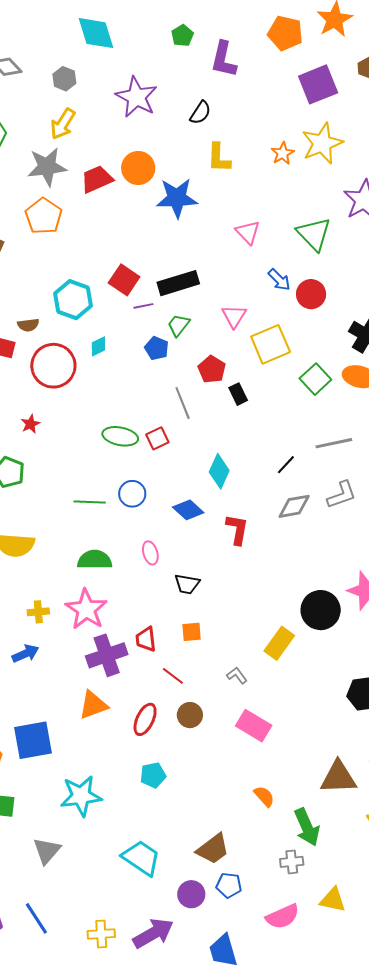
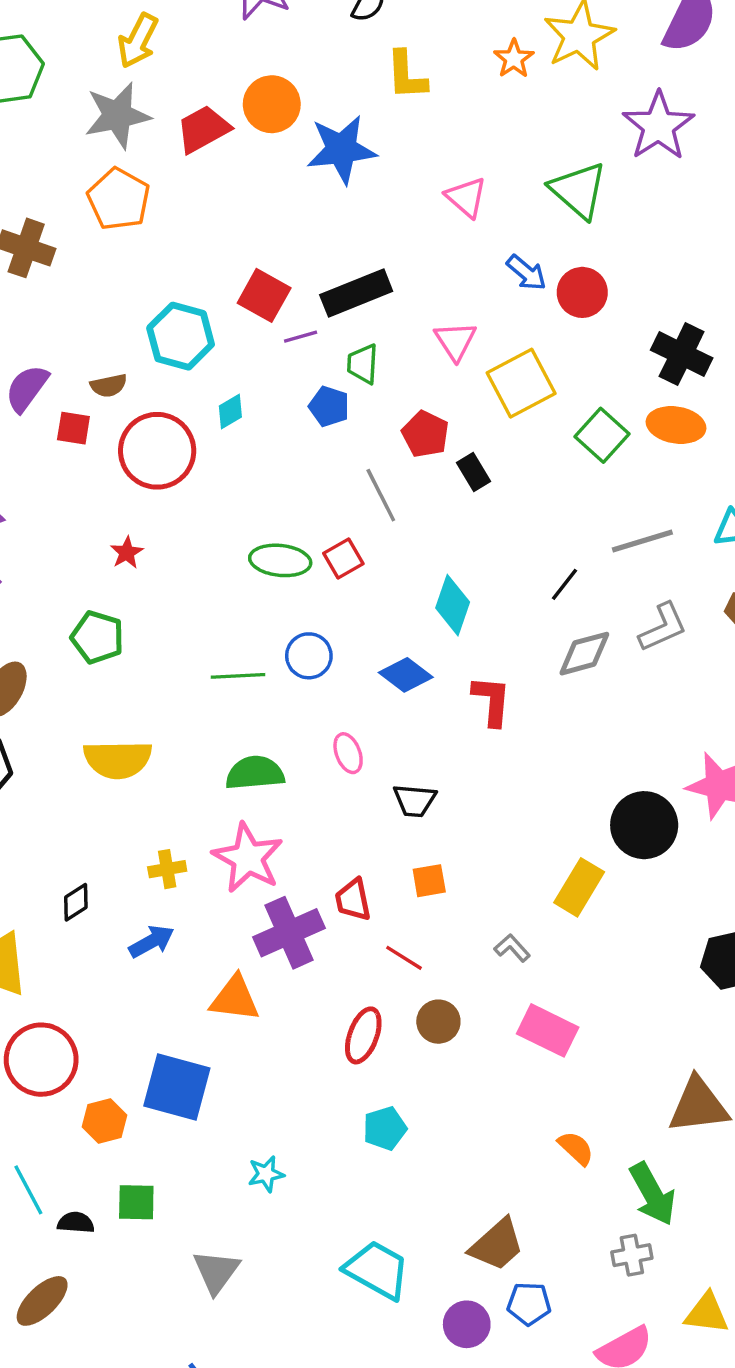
green trapezoid: (178, 325) -> (363, 364), turned -30
orange triangle: (93, 705) -> (235, 998), moved, turned 32
blue square: (33, 740) -> (177, 1087), turned 30
cyan star: (81, 796) -> (266, 1174), size x0.5

